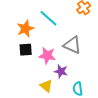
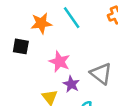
gray triangle: (72, 45) -> (101, 73), moved
black square: (26, 50) -> (21, 46), moved

